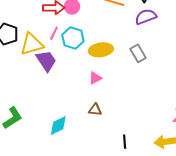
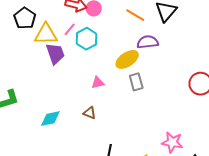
purple semicircle: (146, 17) -> (148, 42), moved
yellow ellipse: (101, 50) -> (127, 59), moved, turned -40
gray rectangle: (138, 53) -> (136, 82), moved

